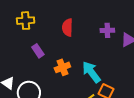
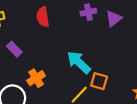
orange cross: (62, 67) -> (36, 78), moved

